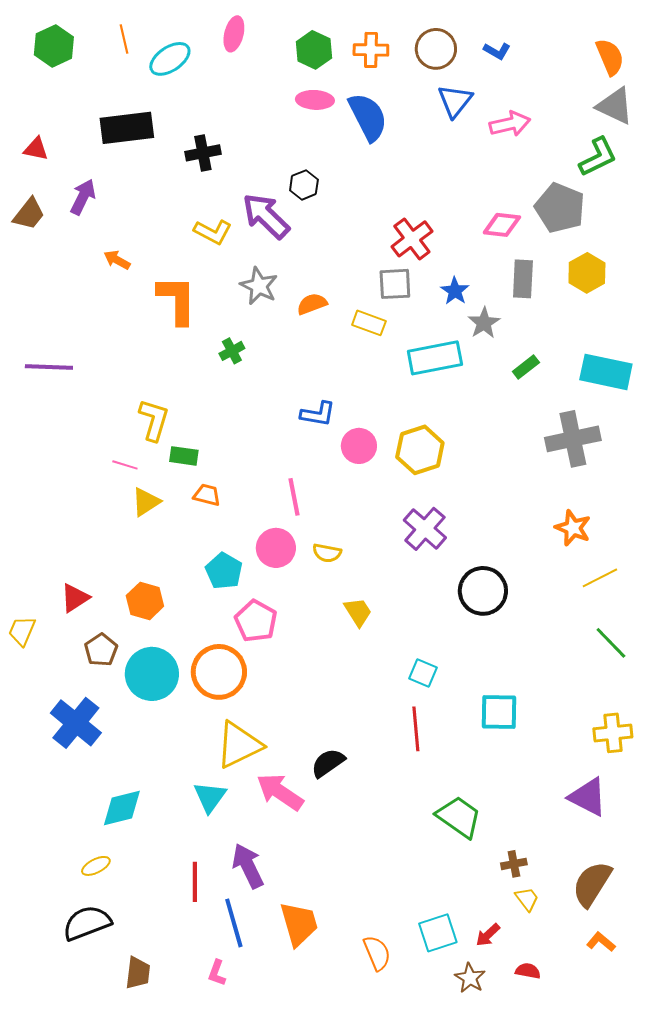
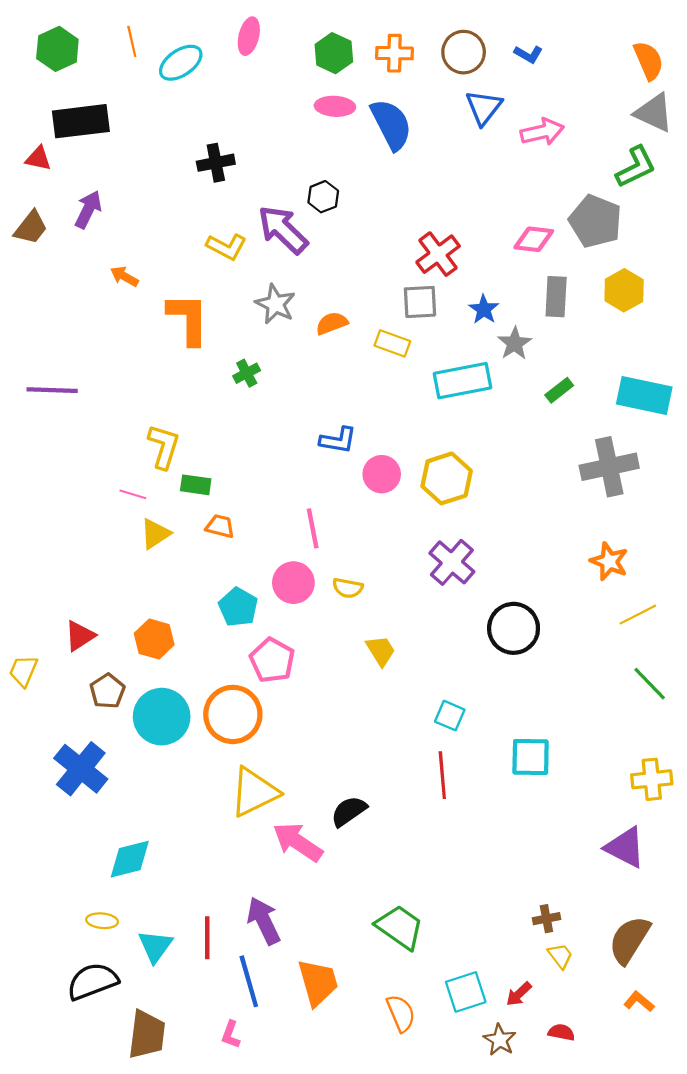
black rectangle: (127, 128) -> (81, 121), moved
cyan triangle: (210, 797) -> (155, 946), moved
green trapezoid: (459, 817) -> (400, 927), moved
yellow ellipse: (96, 866) -> (102, 921), turned 32
brown trapezoid: (138, 973) -> (147, 1034), size x1.4

